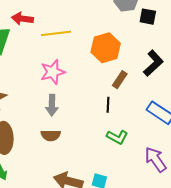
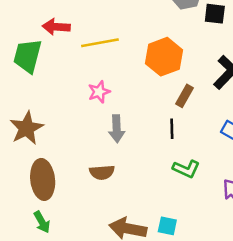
pink star: (53, 72) -> (99, 92), size x0.7
gray arrow: (52, 105) -> (117, 129), moved

